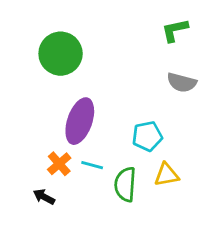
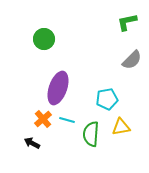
green circle: (61, 54) -> (44, 39), size x0.7
gray semicircle: (182, 83) -> (132, 60), turned -60

